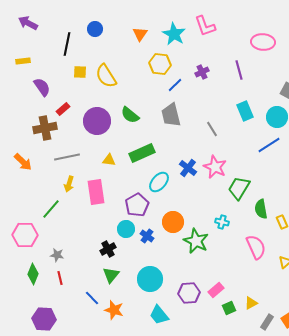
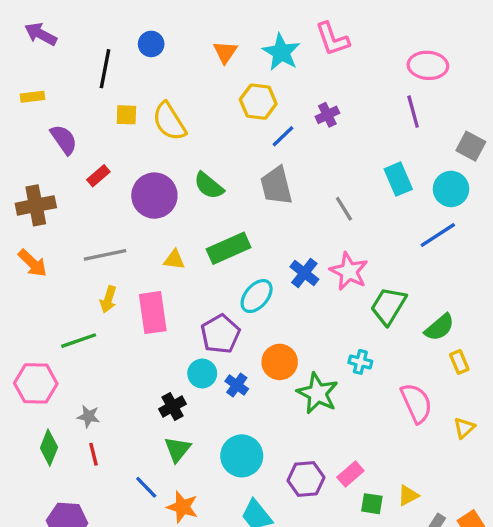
purple line: (239, 70) -> (413, 112), moved
brown cross: (45, 128) -> (36, 205), moved
green line: (51, 209) -> (79, 341), turned 30
green semicircle: (261, 209) -> (439, 327), moved, turned -120
green square: (229, 308) -> (372, 504), turned 32

